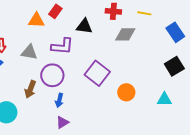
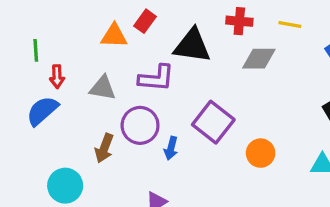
black triangle: (84, 26) -> (192, 46), size x1.4
blue arrow: (59, 100) -> (171, 148), moved

